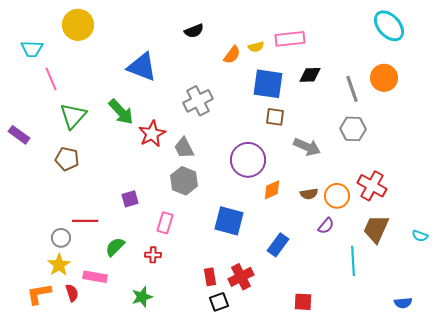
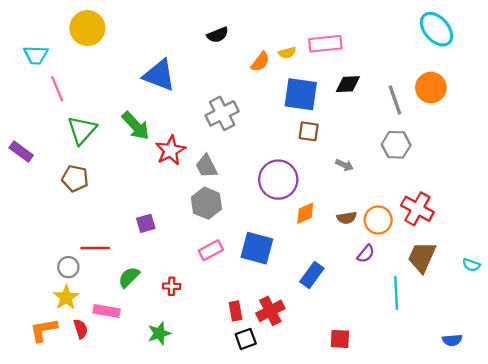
gray arrow: (307, 147) -> (344, 165), size x0.6
pink rectangle: (165, 223) -> (211, 250), moved, turned 45

